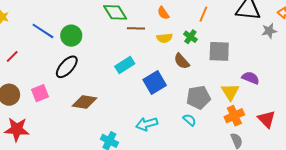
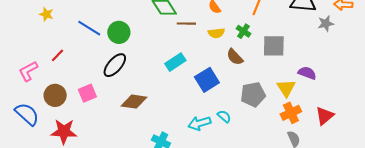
red triangle: (267, 119) -> (325, 116), turned 36
cyan semicircle: (189, 120) -> (224, 116), moved

